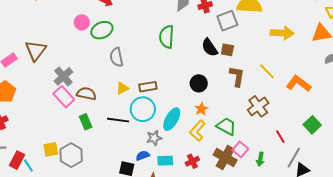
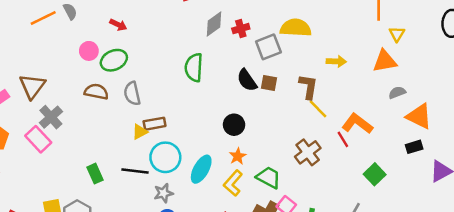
yellow arrow: (282, 33) -> (336, 61), size x0.7
gray cross: (63, 76) -> (51, 117), moved
brown L-shape: (237, 76) -> (308, 87), moved
brown rectangle: (148, 87) -> (155, 124), moved
brown semicircle: (86, 94) -> (96, 92), moved
pink rectangle: (64, 97) -> (38, 139), moved
red line: (280, 137) -> (343, 139), moved
gray star: (154, 138) -> (163, 193), moved

